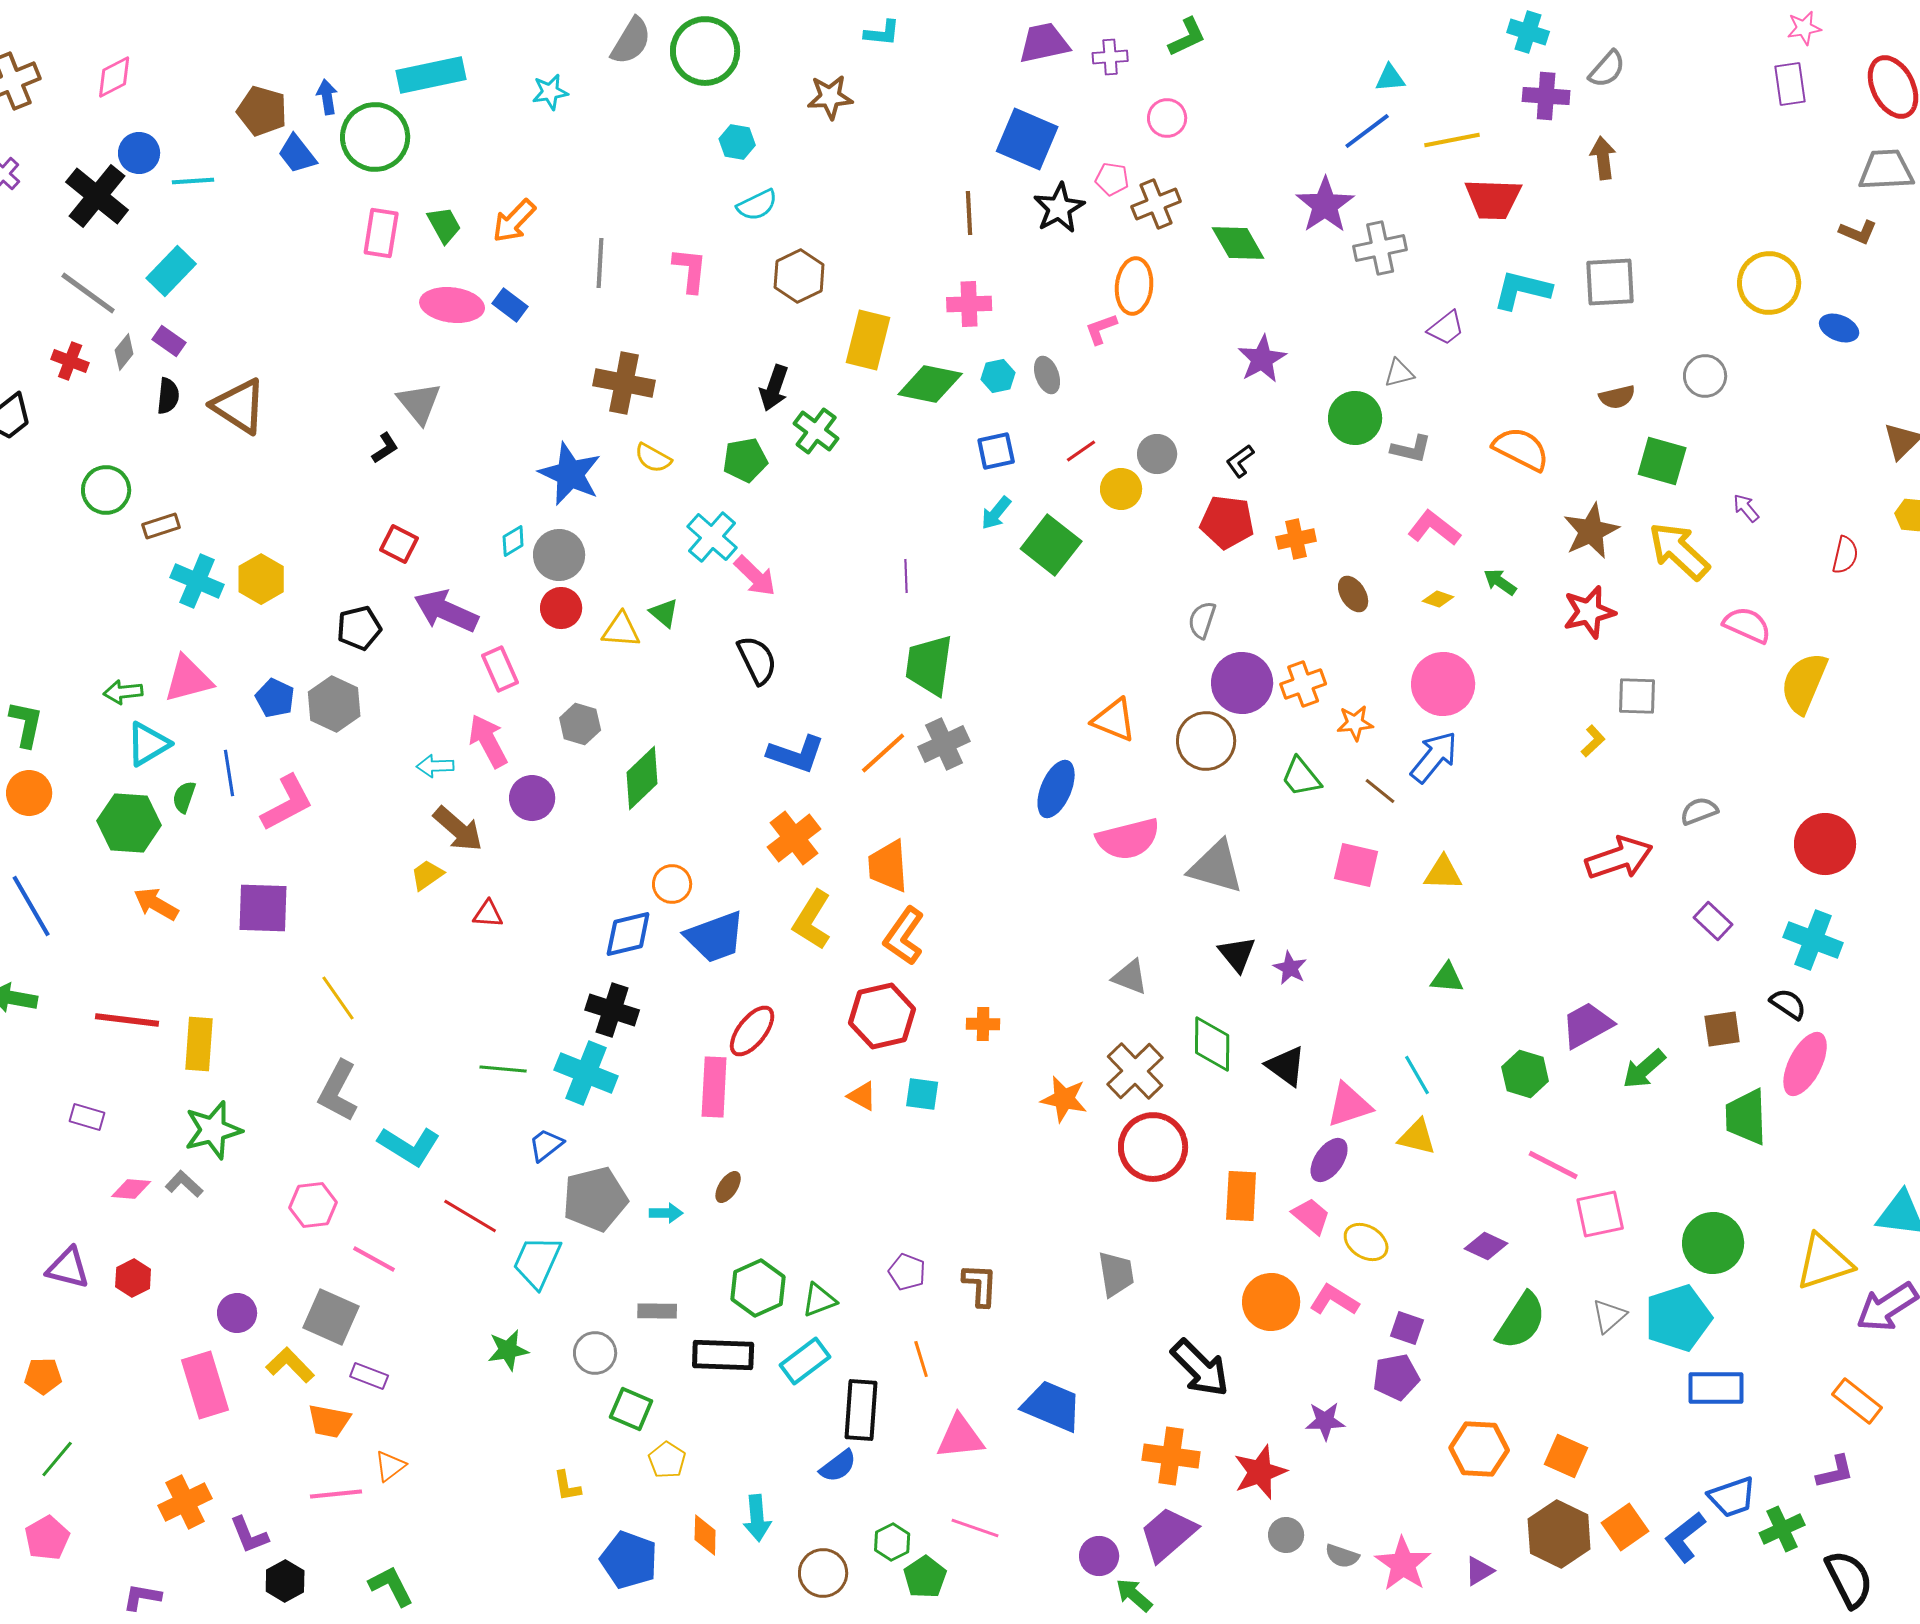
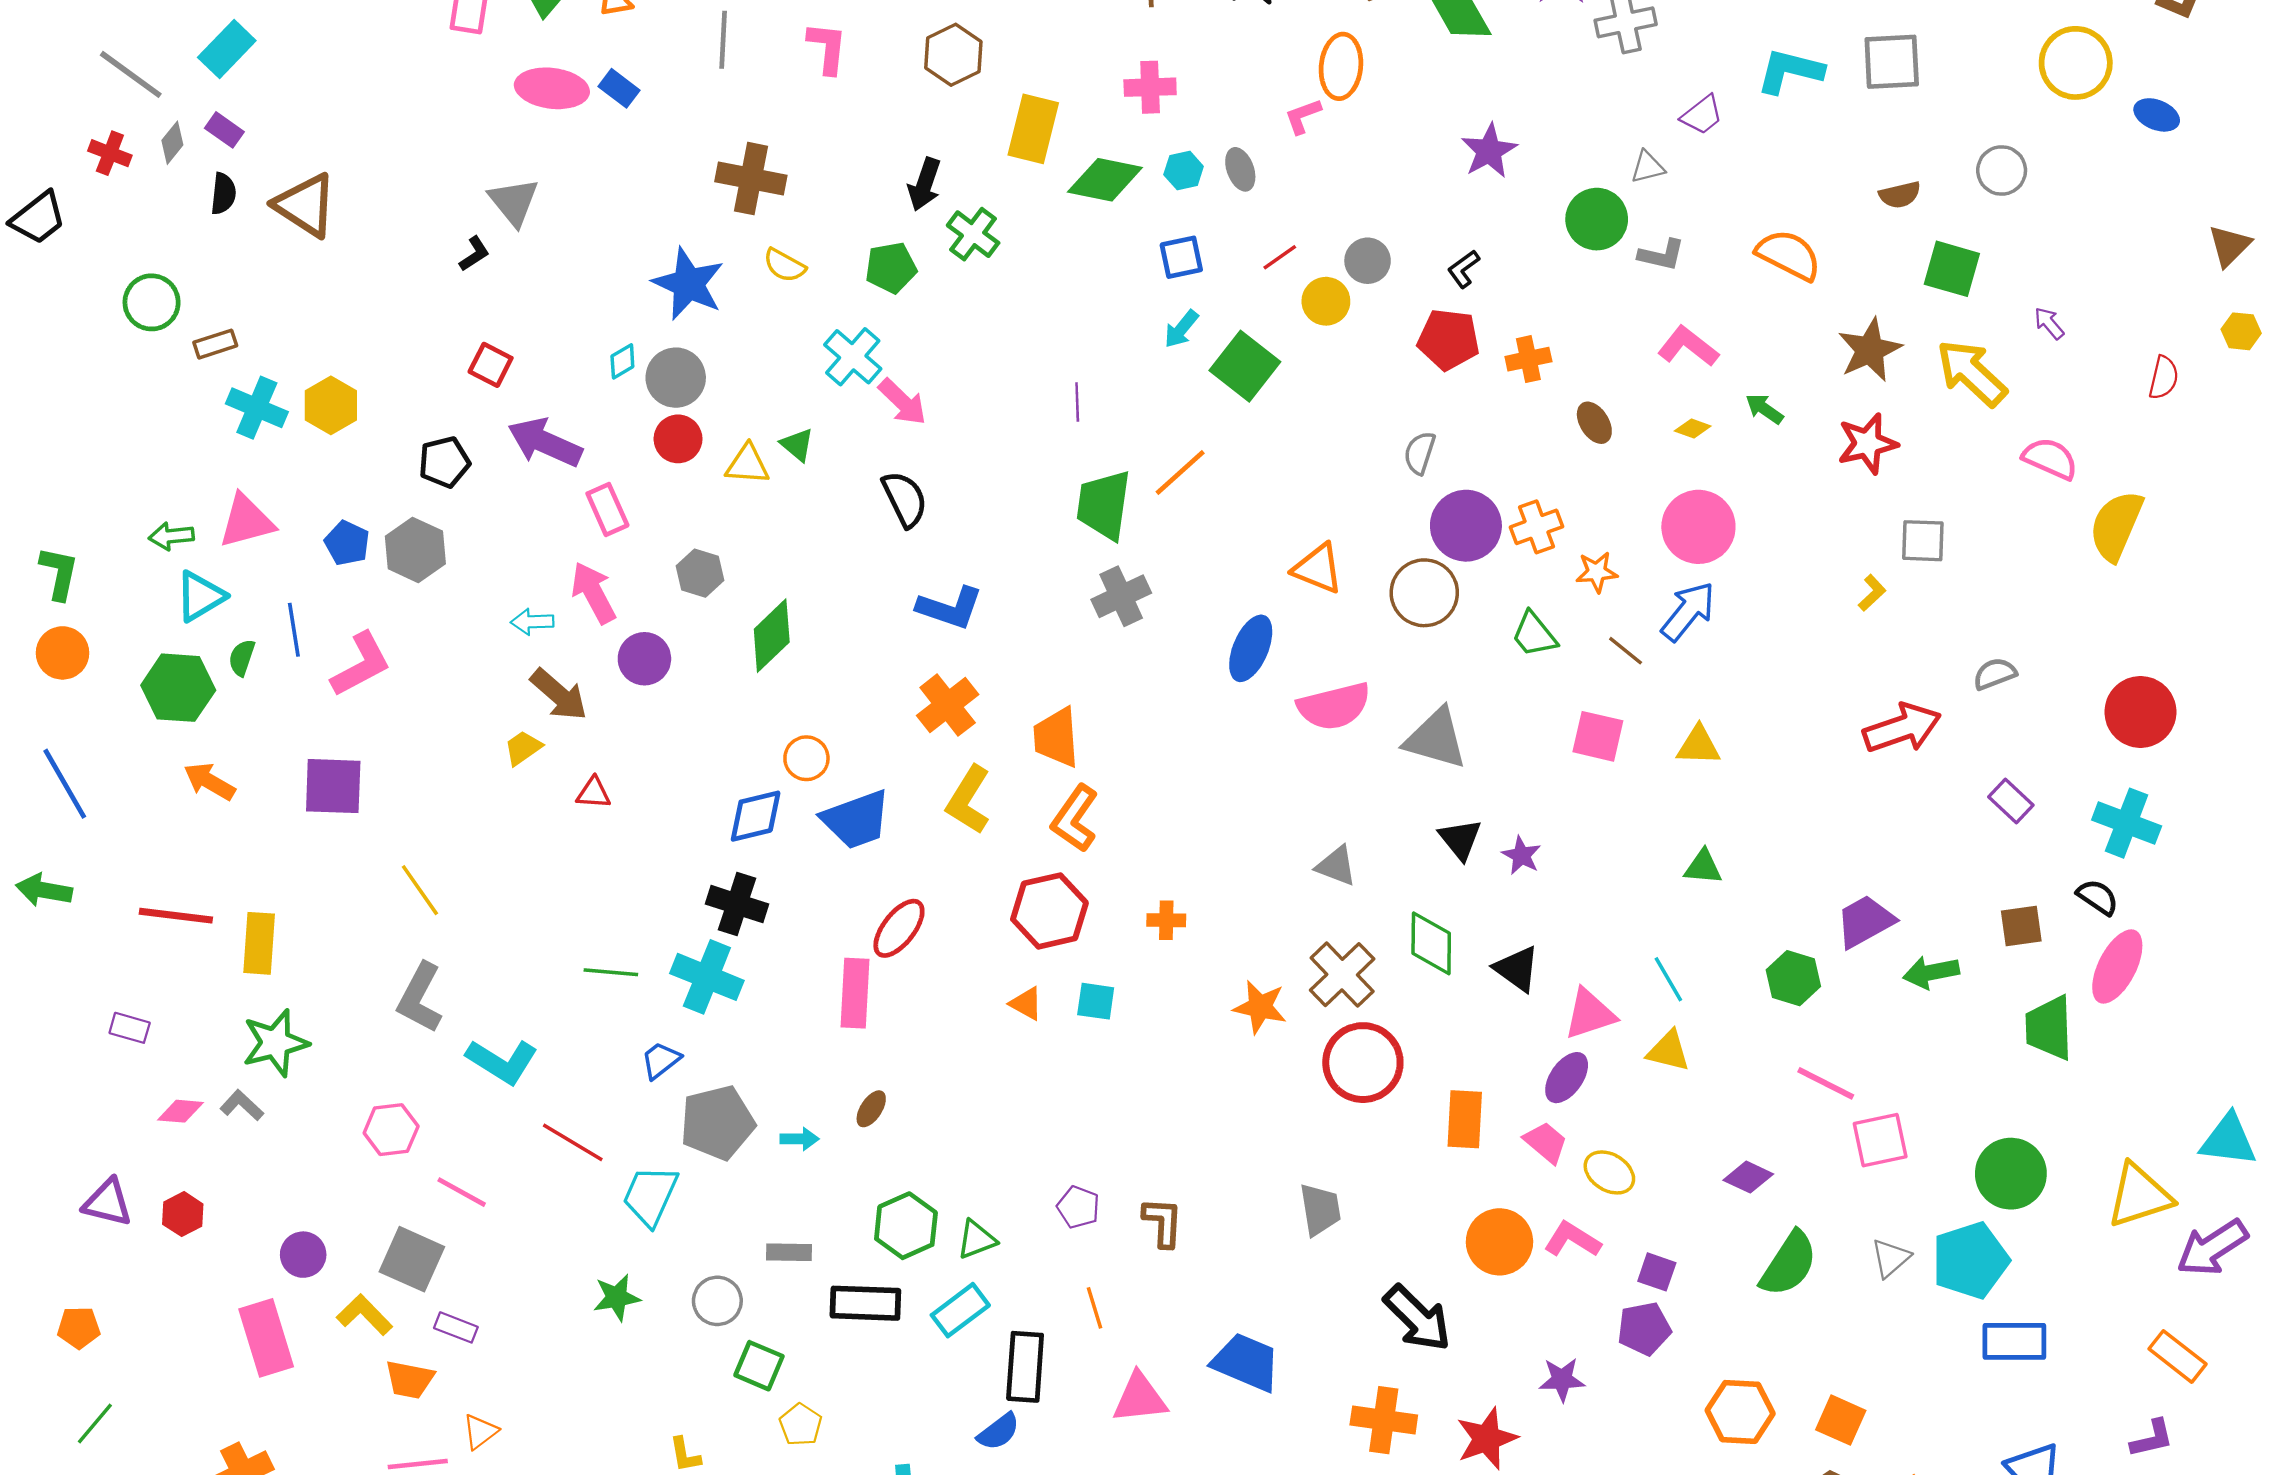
orange line: (883, 753) -> (1180, 472), moved
green arrow: (1644, 1069) -> (1931, 972), turned 30

